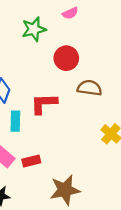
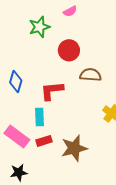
cyan rectangle: (15, 121) -> (39, 117), moved
brown star: (65, 190) -> (74, 148), moved

